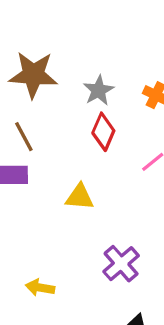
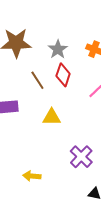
brown line: (24, 137) -> (37, 80), moved

